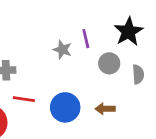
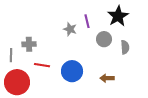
brown arrow: (105, 109) -> (107, 78), moved

